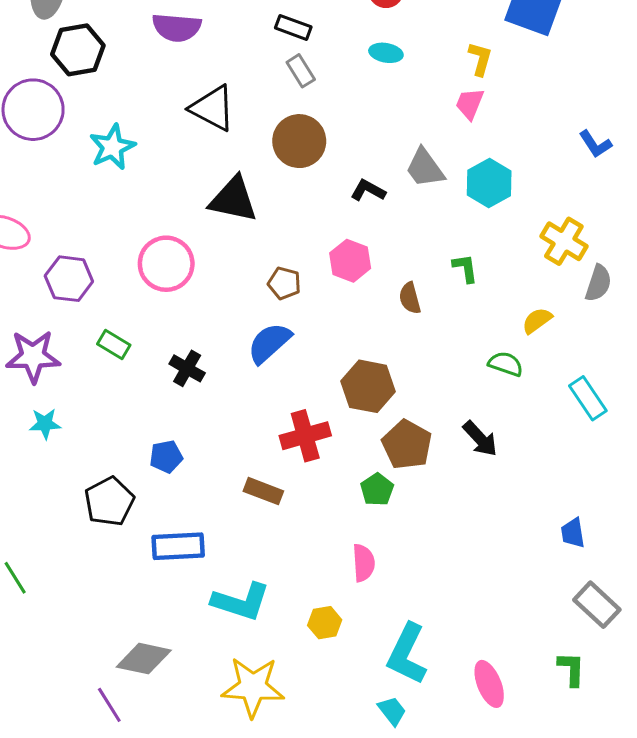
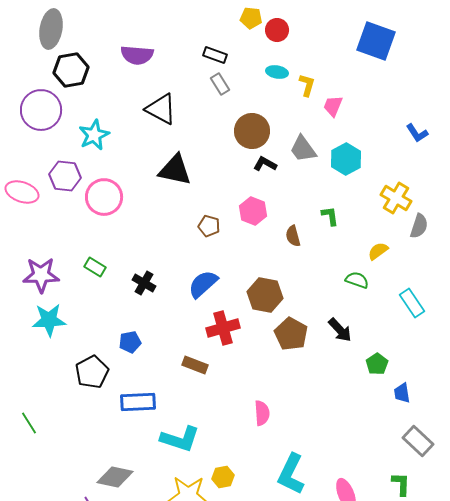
yellow L-shape: (480, 59) -> (307, 85), moved
brown circle: (299, 141) -> (252, 131), moved
pink circle: (166, 264) -> (104, 197), moved
purple hexagon: (69, 279) -> (65, 176), moved
blue semicircle: (269, 343) -> (203, 284), moved
cyan star: (45, 424) -> (49, 320), size x1.6
green pentagon: (377, 490) -> (377, 364), moved
yellow hexagon: (325, 623) -> (223, 477), moved

